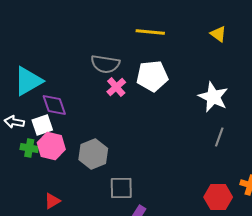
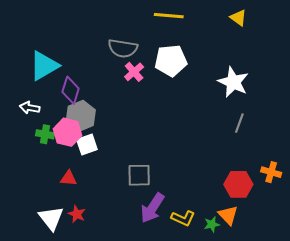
purple diamond: (54, 105) -> (71, 90), turned 36
white square: (42, 125) -> (87, 145), moved
gray hexagon: (93, 154) -> (81, 116), moved
red triangle: (52, 201) -> (69, 178), moved, turned 36

